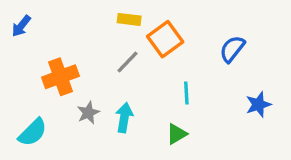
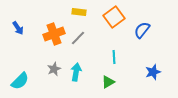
blue arrow: (21, 26) -> (18, 28), moved, turned -72
orange square: (165, 39) -> (114, 17), moved
orange cross: (60, 77) -> (54, 34), moved
blue star: (258, 105) -> (153, 72), moved

